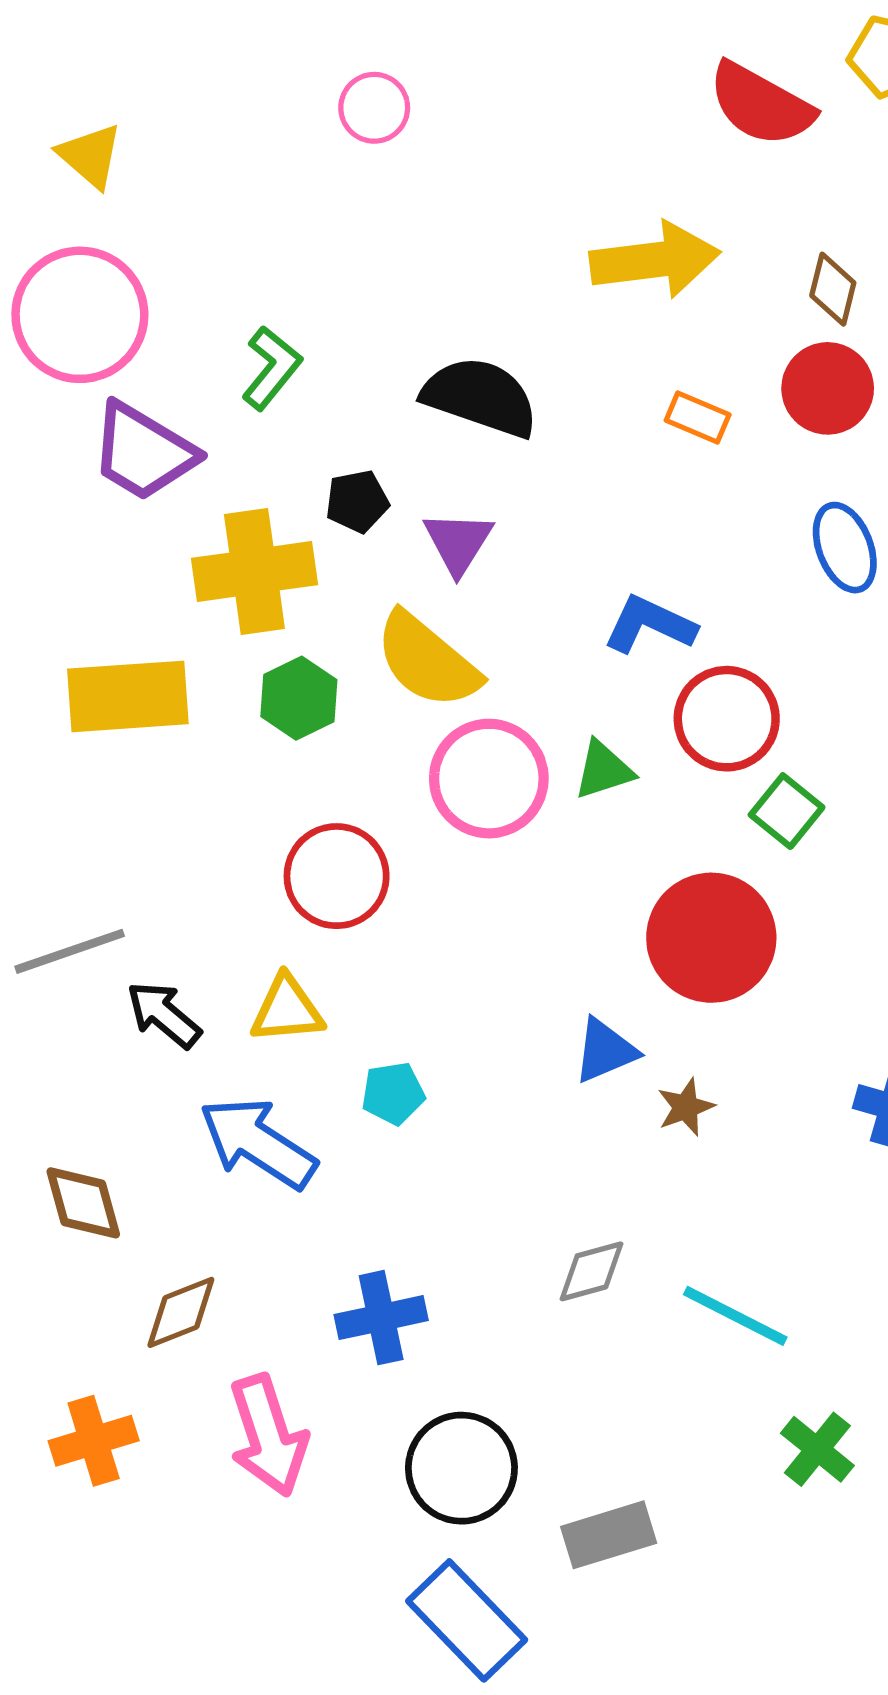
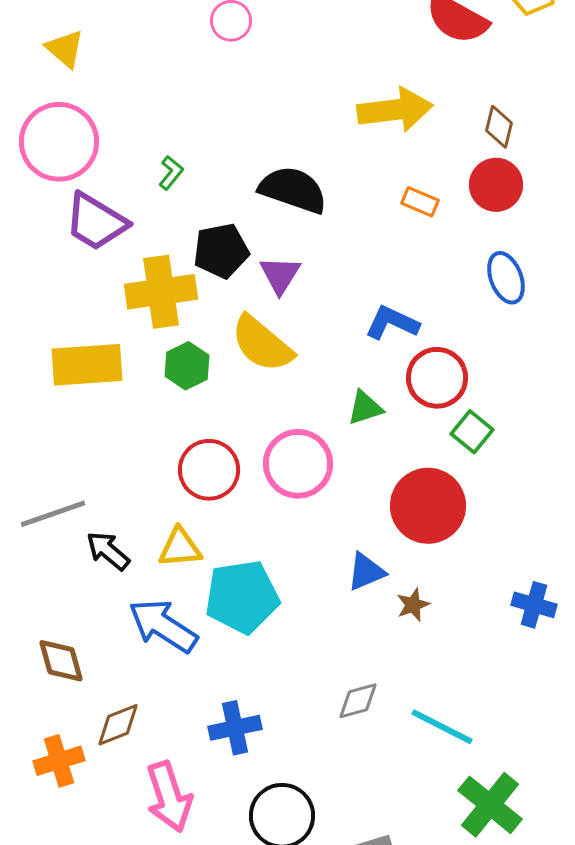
green L-shape: (272, 368) -> (171, 173), size x0.7
black pentagon: (357, 501) -> (221, 251), size x1.5
pink circle: (489, 779) -> (298, 464), moved
cyan pentagon: (393, 1093) -> (242, 597), size x2.0
orange cross: (94, 1441) -> (59, 761), moved
green cross: (817, 1449) -> (490, 805), size x1.5

